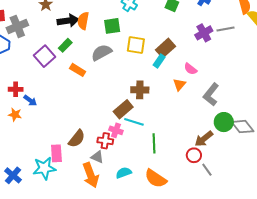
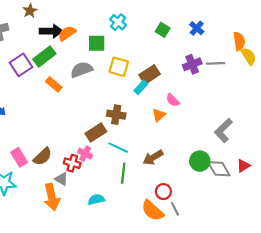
orange semicircle: (83, 21) -> (67, 33), turned 36
green rectangle: (65, 45) -> (44, 57), size x1.5
gray L-shape: (211, 94) -> (223, 130), moved
cyan line: (134, 122) -> (118, 148), moved
brown arrow: (204, 139) -> (153, 157), moved
pink rectangle: (56, 153) -> (19, 157), moved, turned -36
cyan semicircle: (124, 173) -> (96, 199), moved
orange semicircle: (156, 179) -> (153, 211), moved

